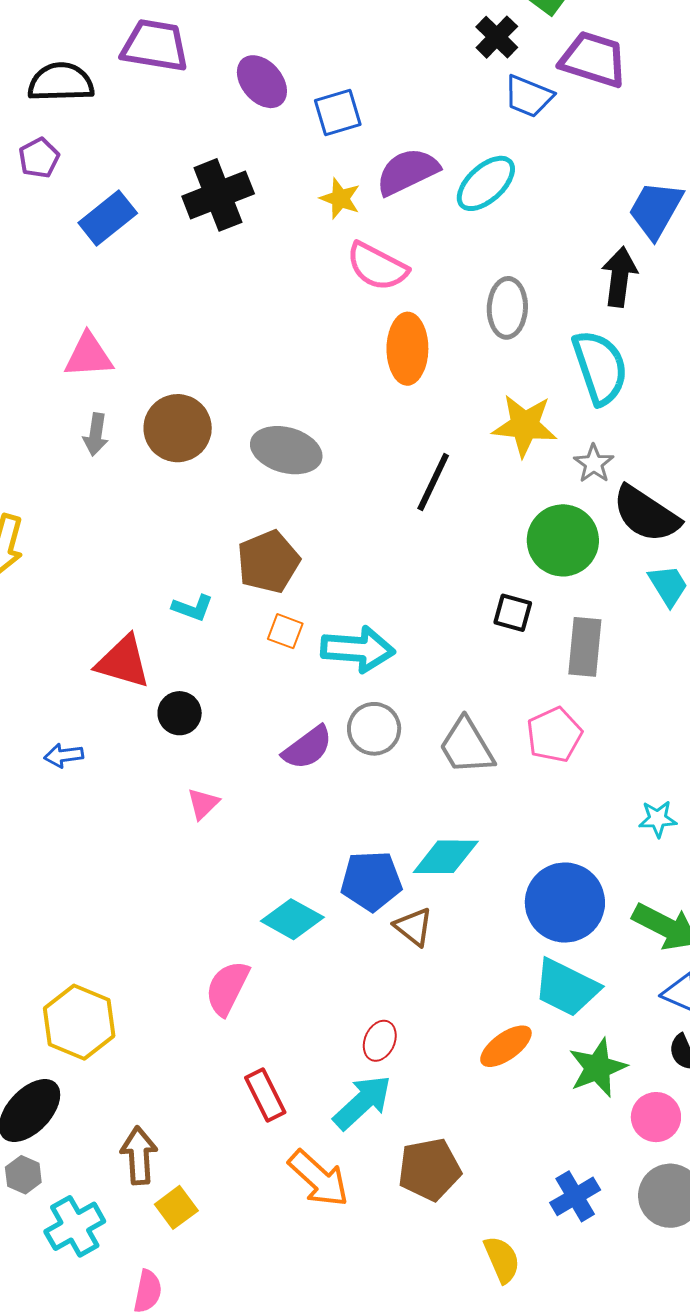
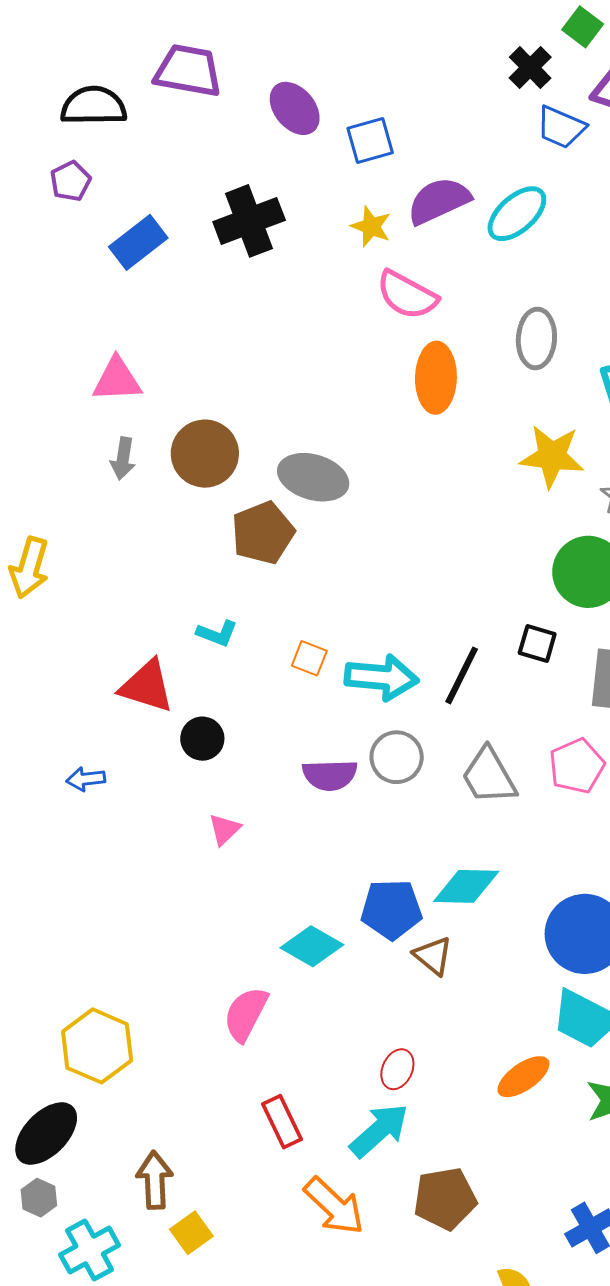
black line: (433, 482) -> (462, 675), moved
brown pentagon: (268, 562) -> (263, 533), moved
purple semicircle: (308, 748) -> (330, 775), turned 34

